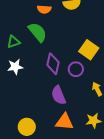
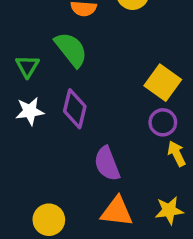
green triangle: (13, 42) -> (27, 66), turned -40
purple diamond: (53, 64) -> (75, 109), moved
purple circle: (76, 69) -> (163, 122), moved

